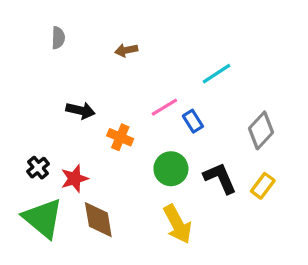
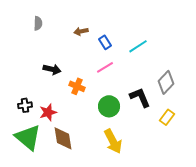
blue rectangle: (193, 121) -> (105, 42), moved
black cross: (38, 168) -> (25, 105), turned 32
black L-shape: (220, 178) -> (140, 97), moved

